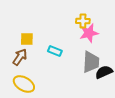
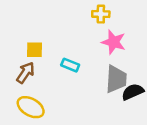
yellow cross: (83, 21) -> (101, 14), moved
pink star: (89, 33) -> (114, 42), turned 30

